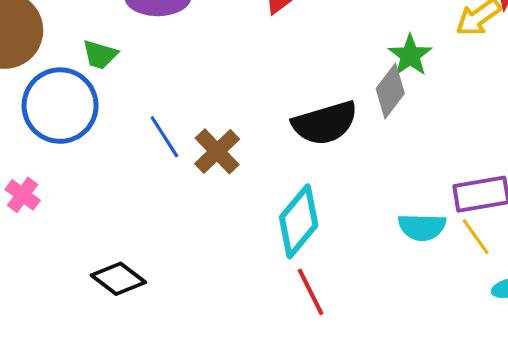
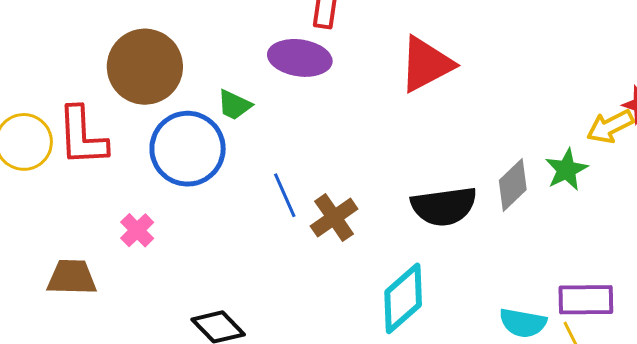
green star: (410, 55) -> (566, 170), moved

